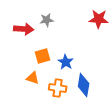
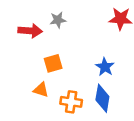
blue star: (66, 62) -> (105, 67), moved

